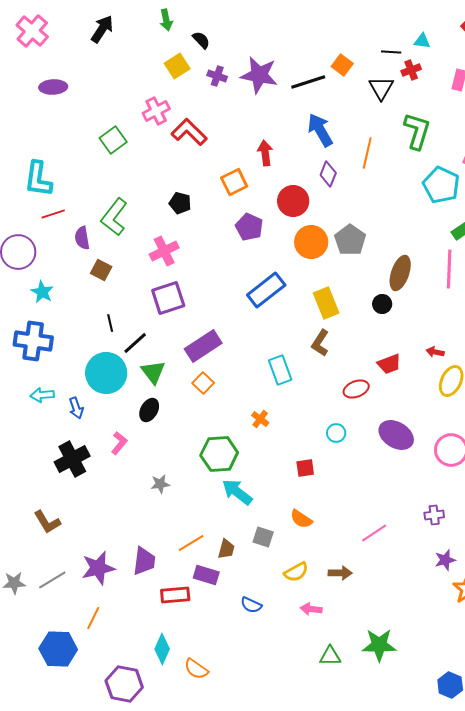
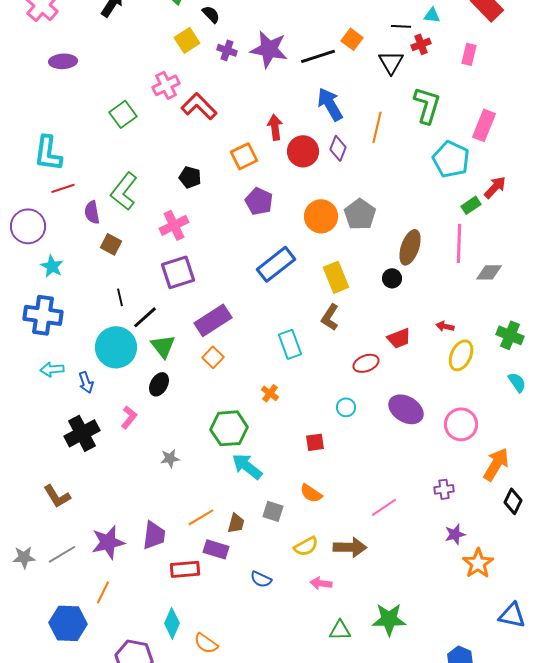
red circle: (293, 201) -> (303, 151), moved
brown arrow: (340, 573) -> (350, 547), size x1.4

